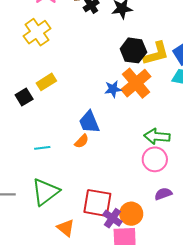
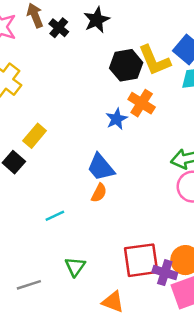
yellow L-shape: (156, 54) -> (154, 60), turned 100
orange cross: (136, 83) -> (142, 103), size x0.7
green triangle: (45, 192) -> (75, 267), size x0.6

